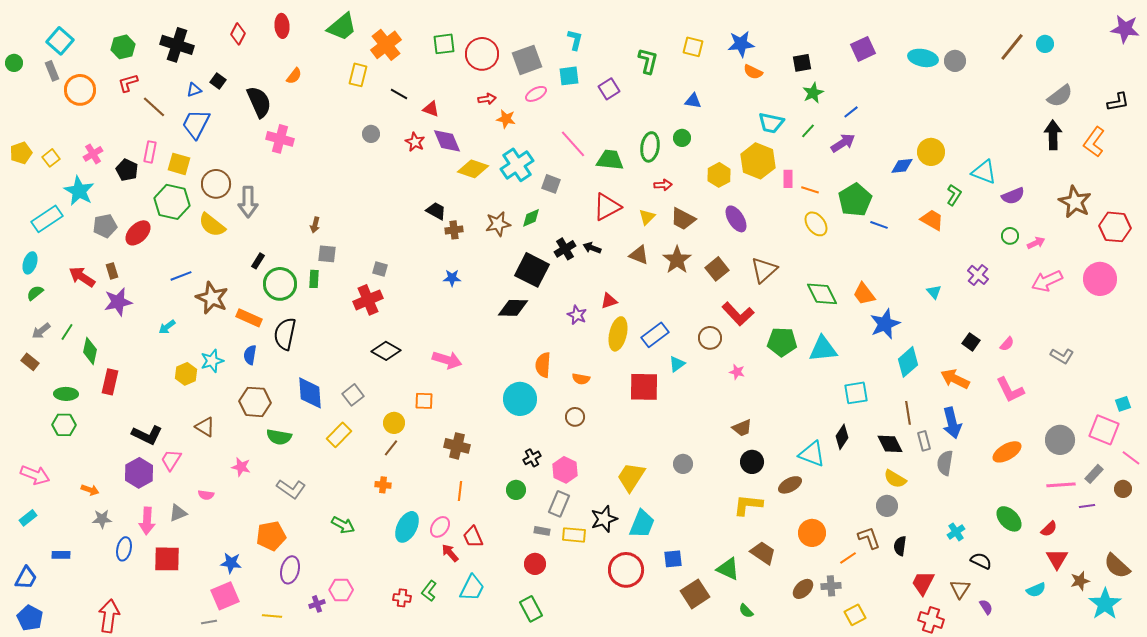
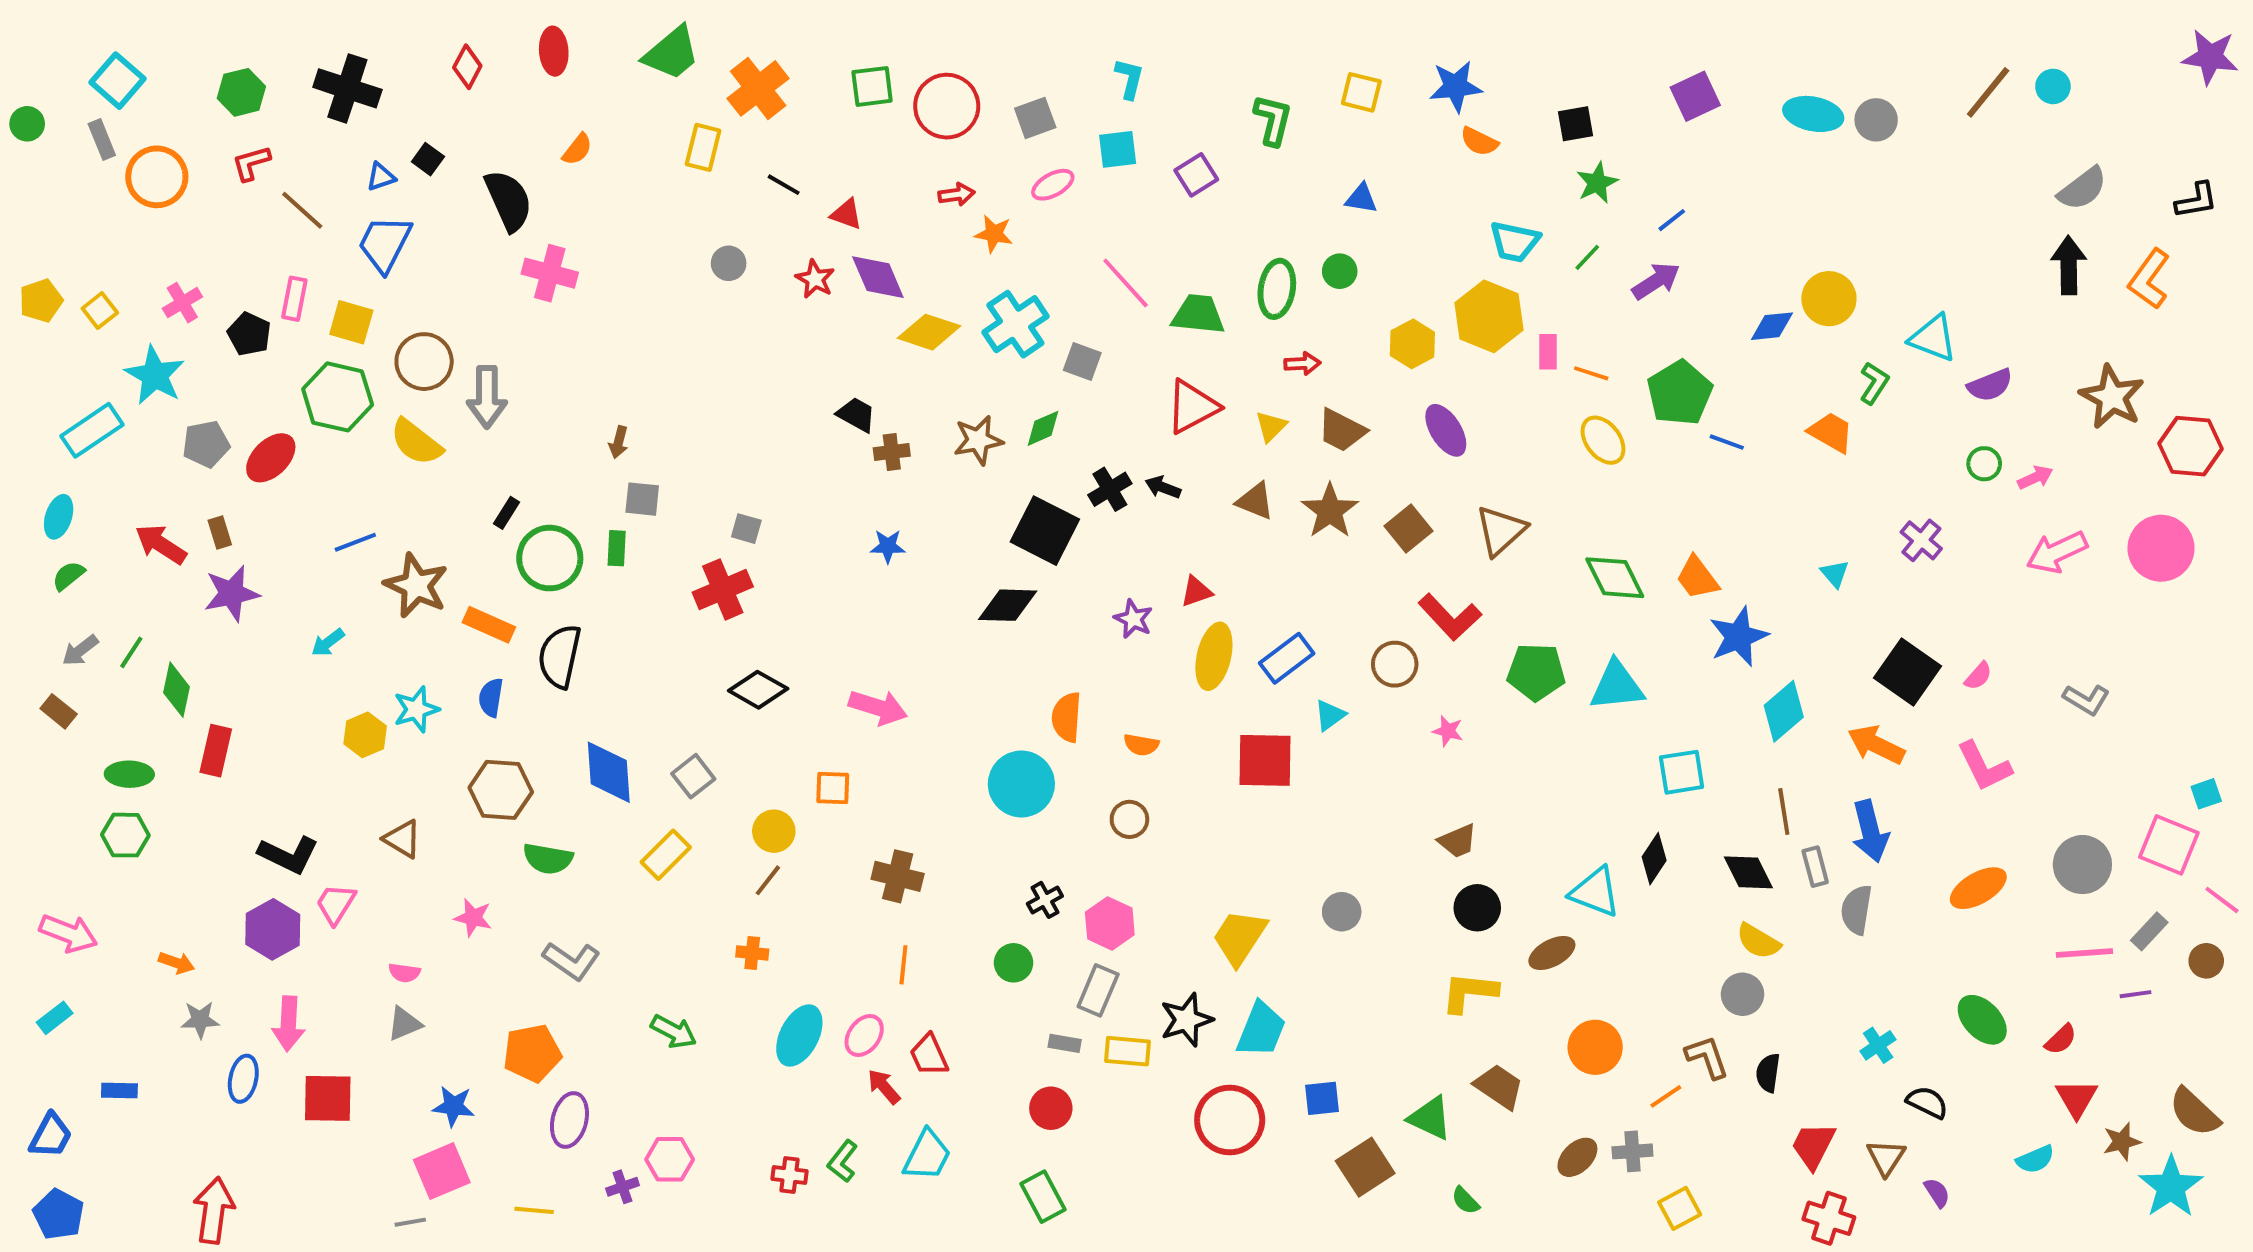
gray square: (527, 60) -> (1035, 118), size x0.7
black square: (971, 342) -> (1908, 672), size x1.8
gray triangle: (178, 513) -> (404, 1024), moved

